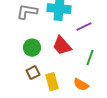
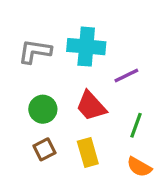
yellow rectangle: (52, 82) -> (88, 153), moved
orange semicircle: (81, 85) -> (139, 167), moved

